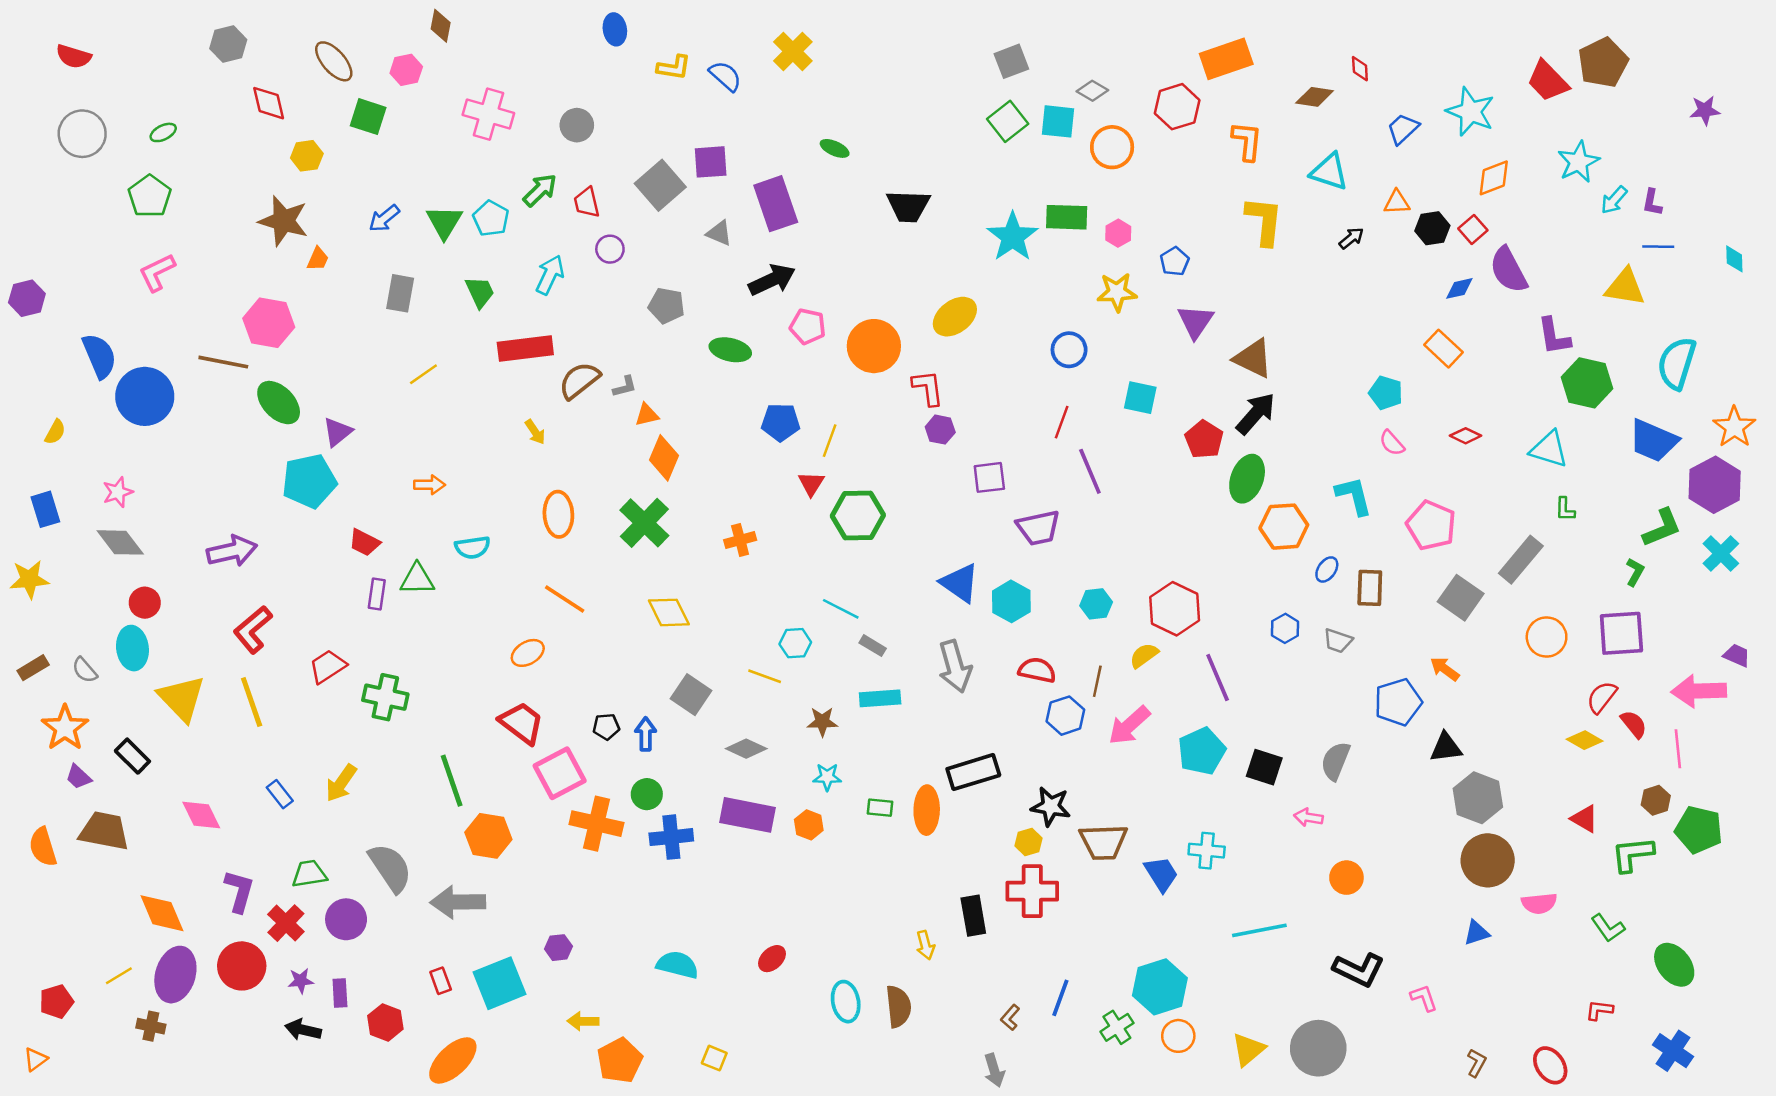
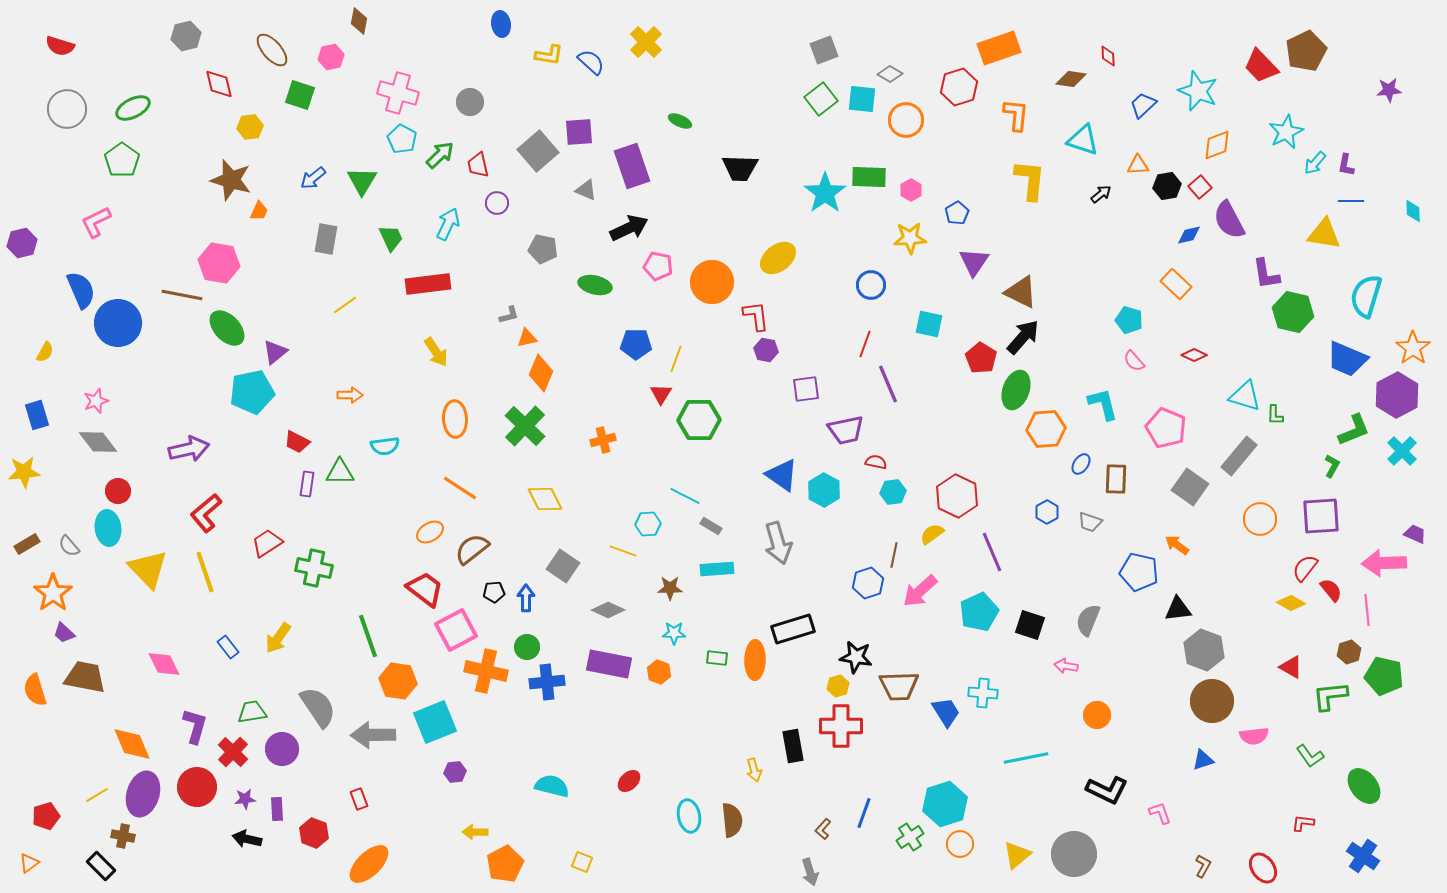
green ellipse: (163, 132) -> (133, 108), size x1.6
cyan pentagon: (491, 218) -> (402, 139), moved
pink L-shape: (157, 272) -> (96, 222), moved
brown semicircle: (579, 380) -> (472, 549), moved
yellow arrow: (535, 432) -> (436, 352), size x1.4
cyan triangle: (1549, 449) -> (1245, 396), moved
red semicircle: (1037, 670) -> (876, 462), moved, size x0.7
blue pentagon: (1398, 702) -> (1139, 572), turned 30
black rectangle: (132, 756) -> (101, 866), moved
cyan square: (499, 983) -> (435, 722), moved

